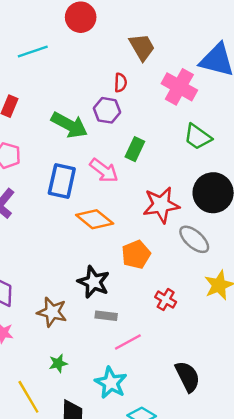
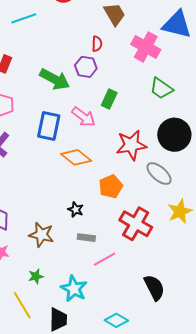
black star: (94, 282) -> (76, 210), size x0.6
red cross: (166, 300) -> (136, 224), size x1.8
green star: (58, 363) -> (36, 276), moved
cyan star: (111, 383) -> (74, 289), moved

